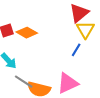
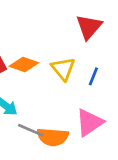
yellow triangle: (85, 30) -> (63, 69), moved

